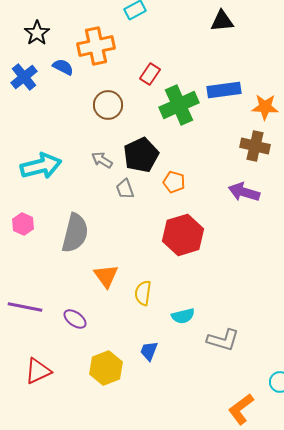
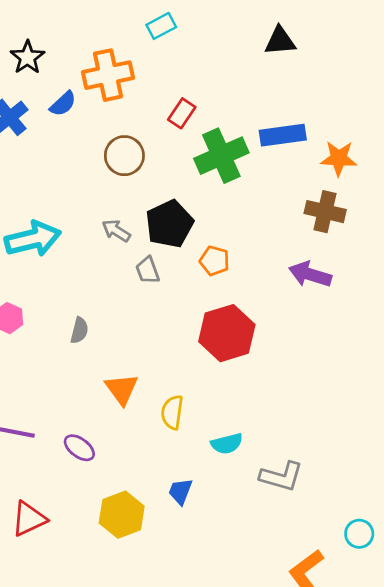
blue semicircle: (63, 67) -> (63, 104), turned 110
gray semicircle: (75, 233) -> (79, 330), size x0.5

